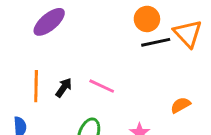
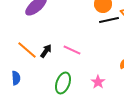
orange line: (36, 86) -> (27, 50), turned -50

